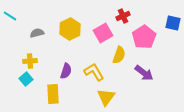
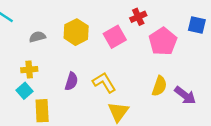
yellow semicircle: (119, 55) -> (159, 86), moved
purple arrow: (144, 73) -> (185, 95), moved
yellow rectangle: (53, 94) -> (42, 111), moved

